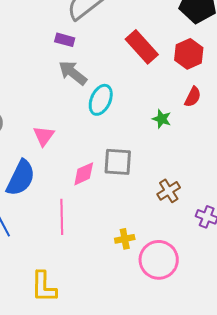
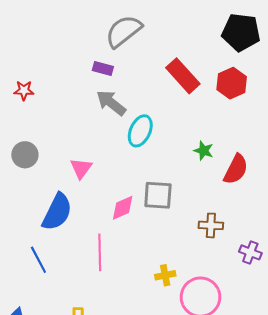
red semicircle: (193, 97) -> (236, 169), moved, size x1.4
brown cross: (169, 191) -> (211, 225), turned 35

